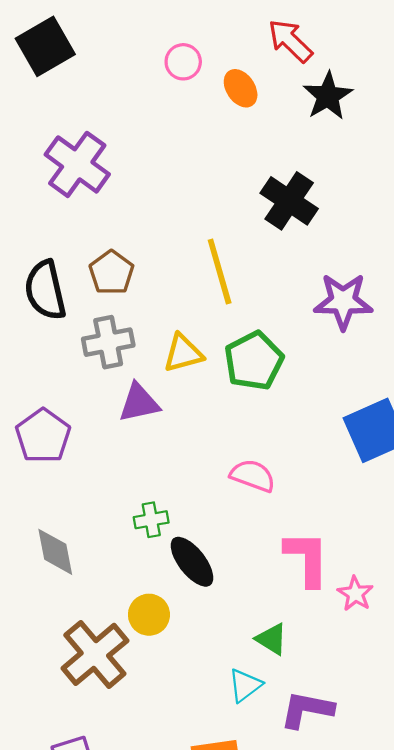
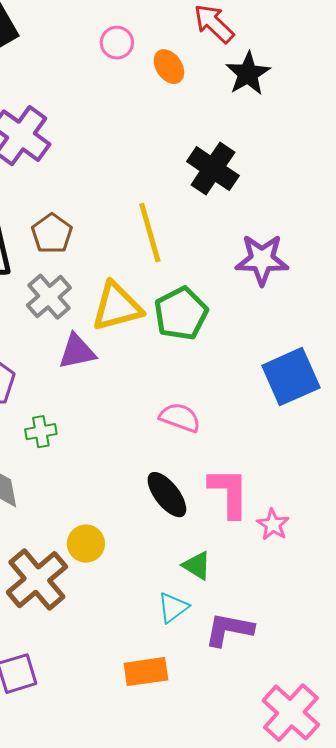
gray cross: (108, 342) -> (49, 297), turned -30
yellow triangle: (183, 353) -> (117, 307), size x1.4
green cross: (151, 520) -> (41, 432), moved
black ellipse: (192, 562) -> (167, 495), moved

